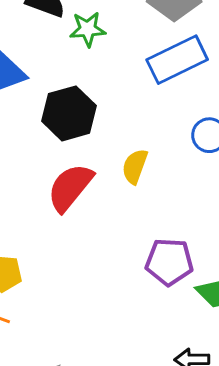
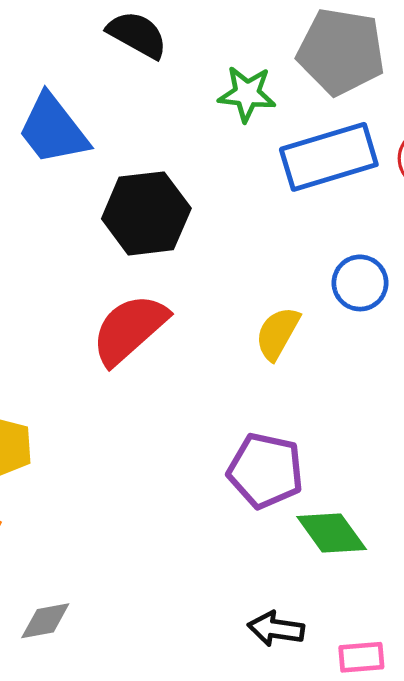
green star: (88, 29) -> (247, 94), moved
yellow semicircle: (135, 166) -> (278, 333), moved

